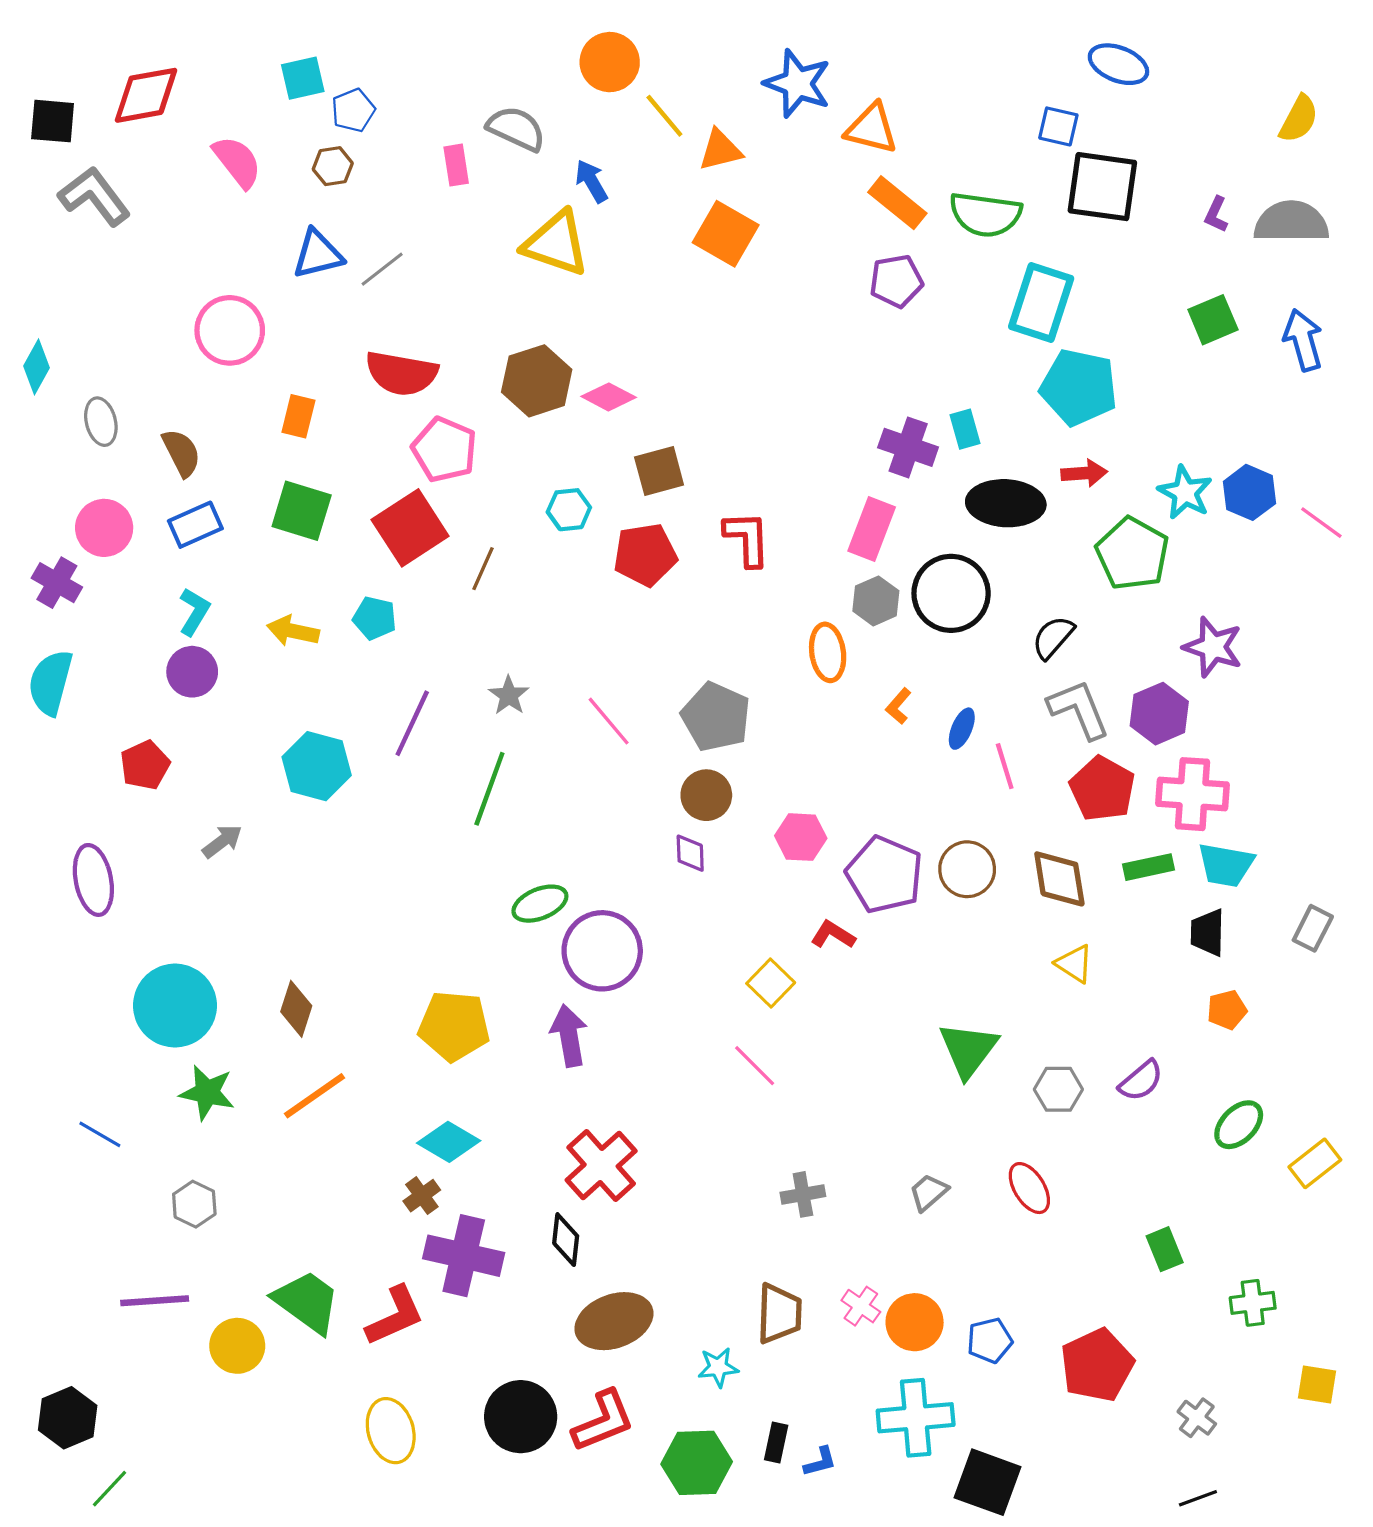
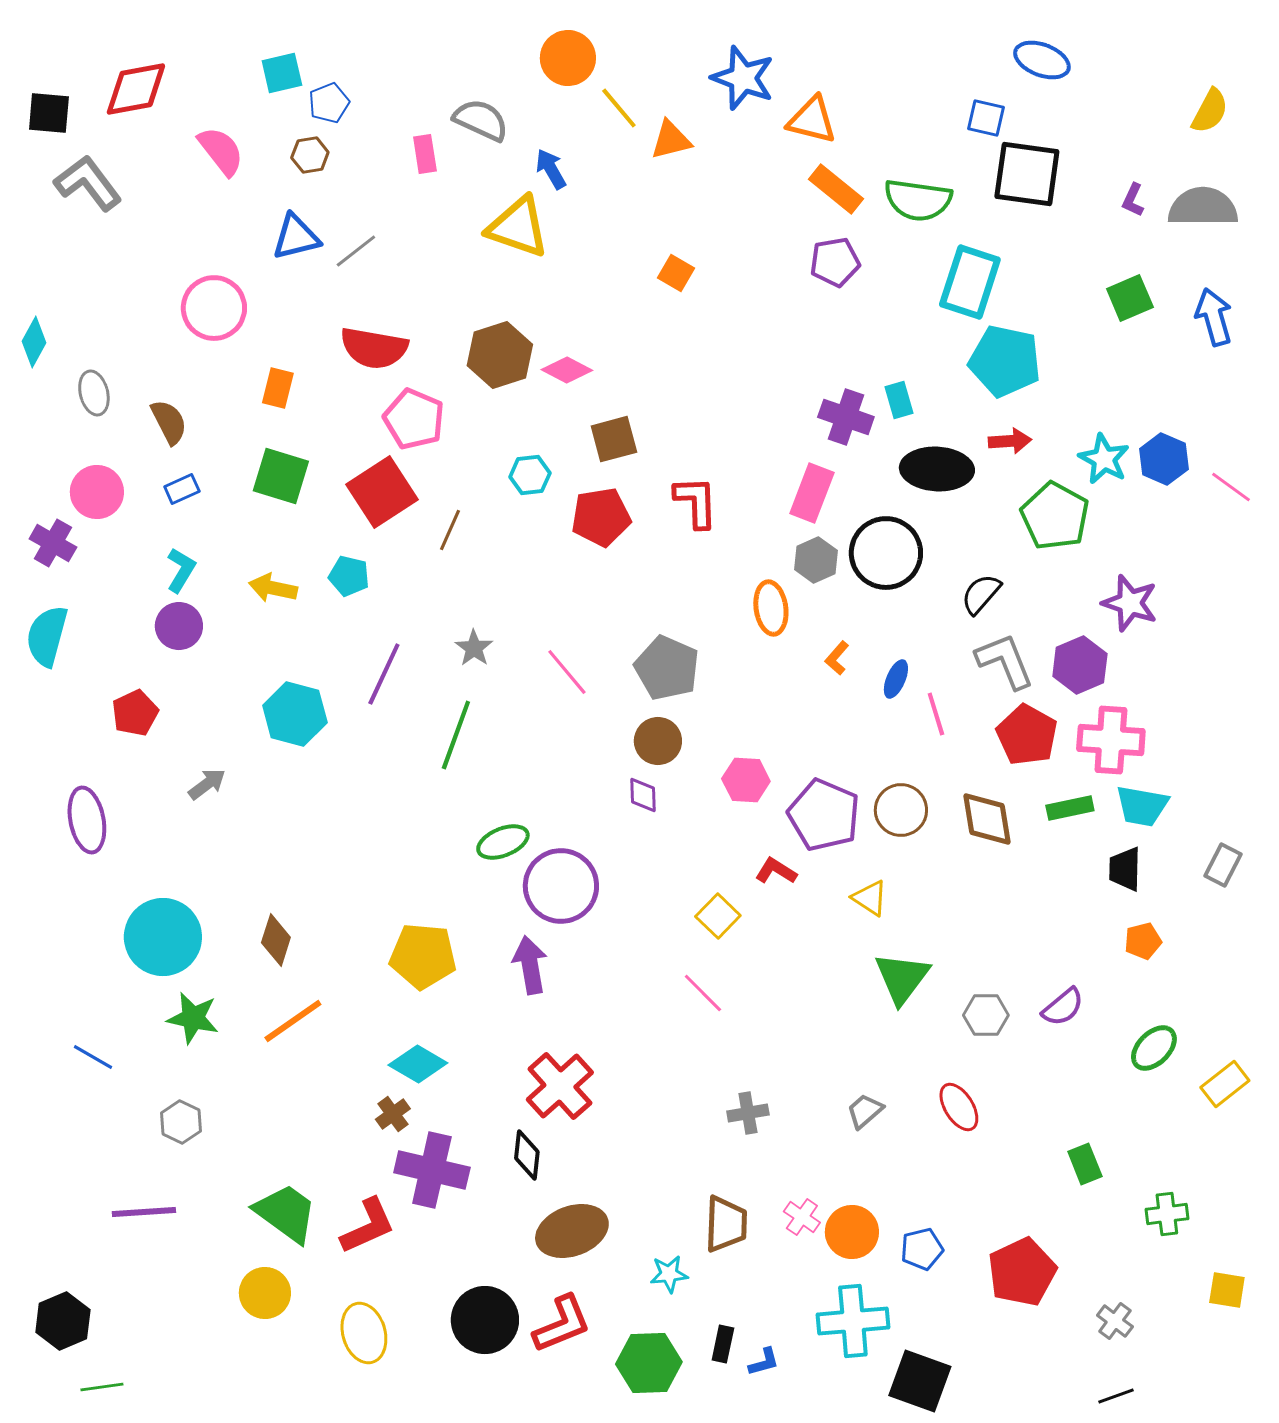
orange square: (726, 234) -> (676, 273), moved, size x0.6
blue rectangle: (195, 525) -> (182, 489), size x0.7
yellow triangle: (1074, 964) -> (870, 898), moved
yellow circle: (237, 1346) -> (265, 1293), moved
green line: (109, 1489) -> (102, 1387), turned 39

